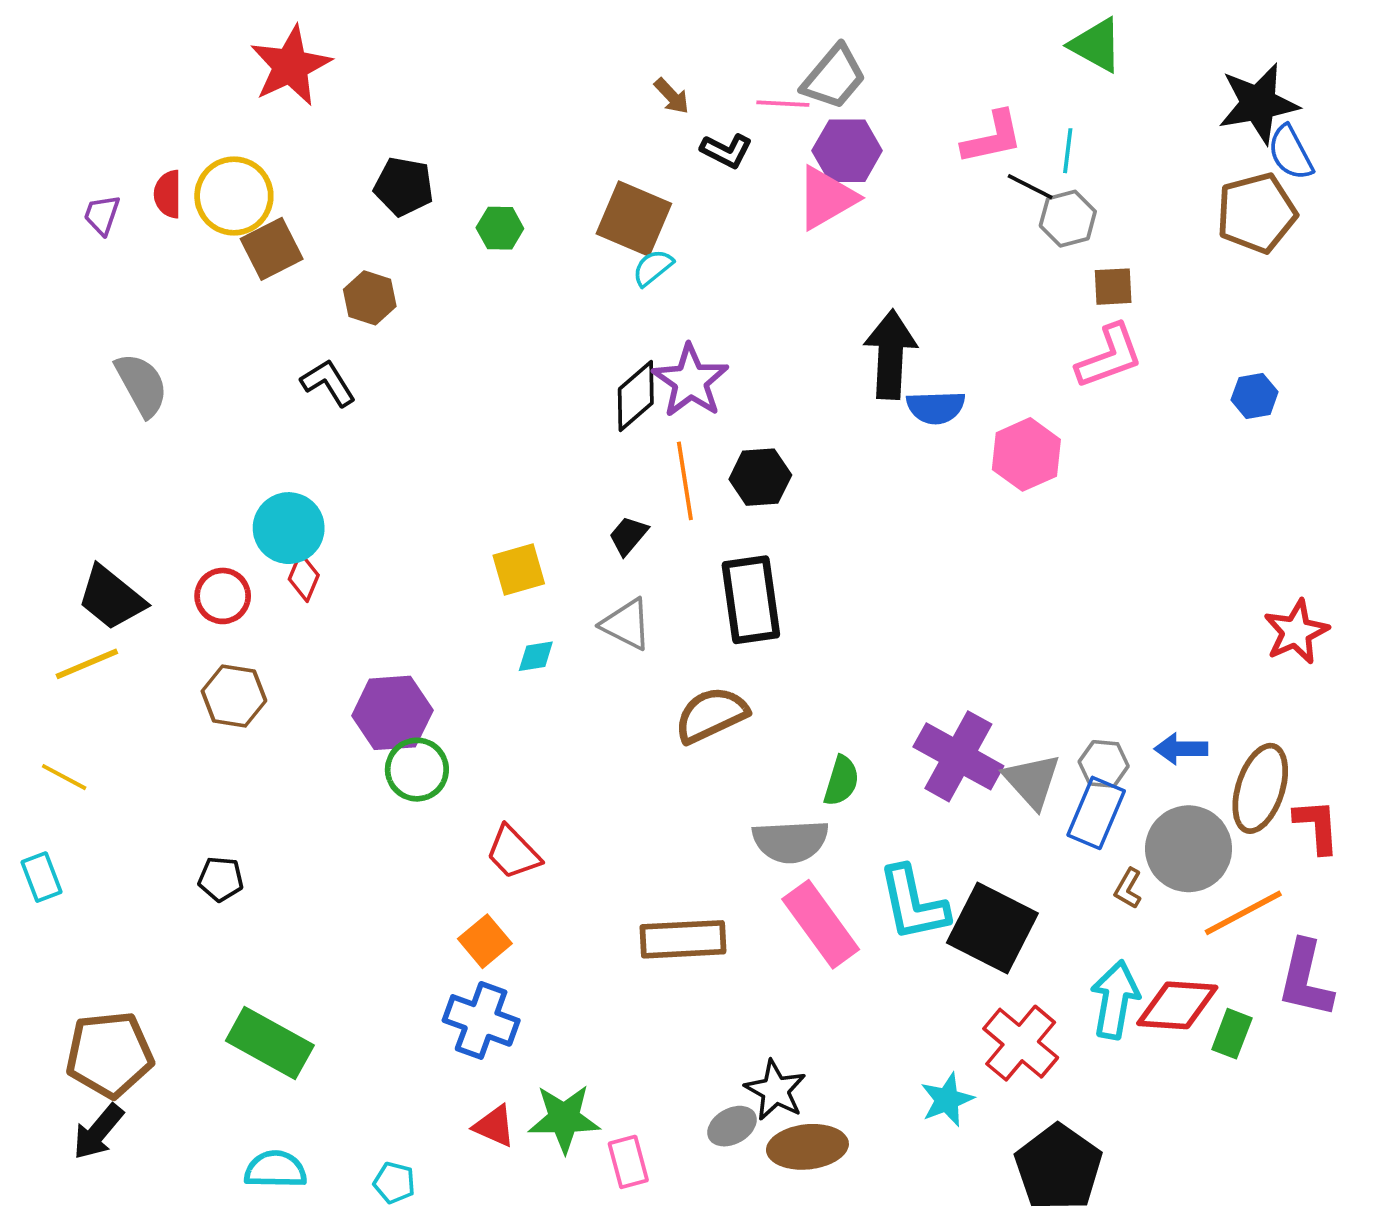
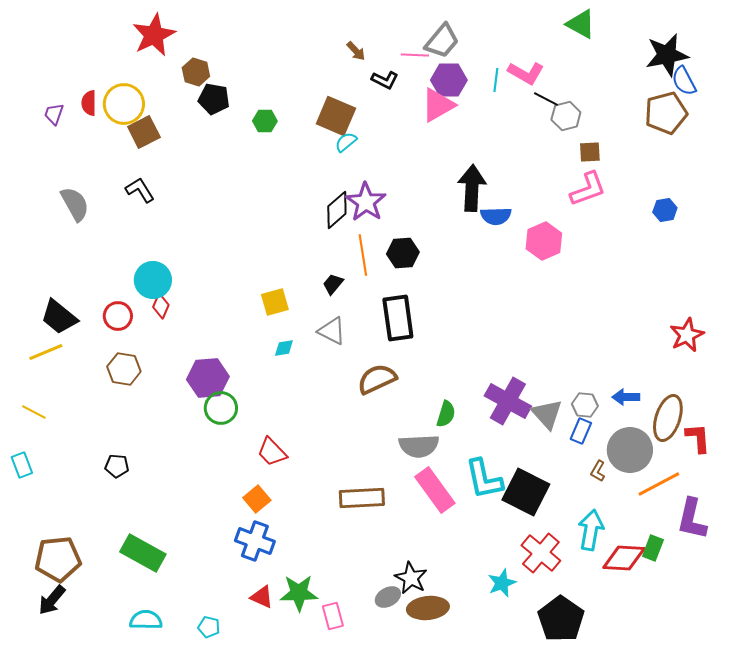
pink L-shape: (992, 138) -> (526, 73), turned 42
cyan line: (1068, 151) -> (496, 80), moved
brown hexagon: (370, 298) -> (196, 72), moved
black L-shape: (328, 383) -> (140, 190), moved
blue rectangle: (1096, 813) -> (581, 431), size x0.7
red diamond: (1177, 1005) -> (624, 558), moved

